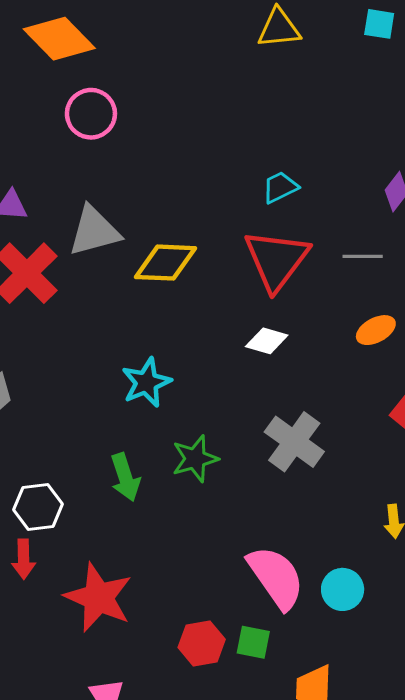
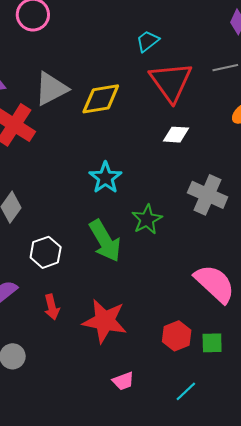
cyan trapezoid: (280, 187) -> (148, 41), moved
green arrow: (125, 477) -> (105, 241), size x1.4
white hexagon: (38, 507) -> (46, 252), moved
green square: (253, 642) -> (212, 343), moved

